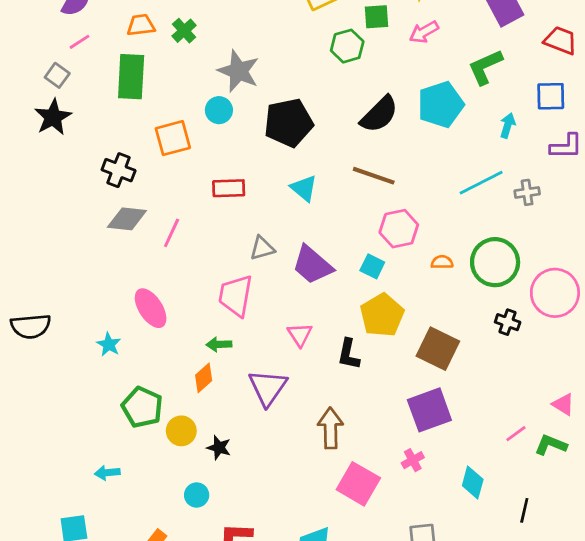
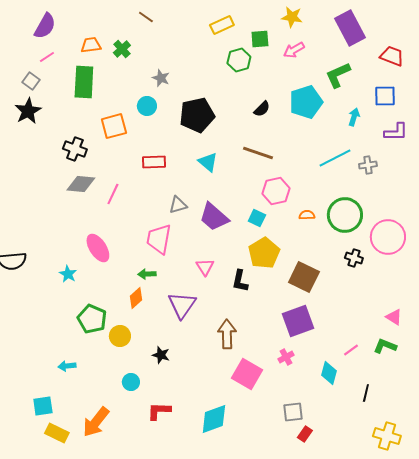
gray star: (238, 71) -> (161, 78), size x0.6
black semicircle: (379, 114) -> (262, 109), size x0.6
pink line: (516, 434) -> (351, 350), moved
black star: (219, 448) -> (161, 355), moved

